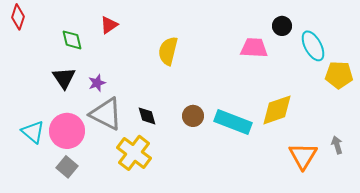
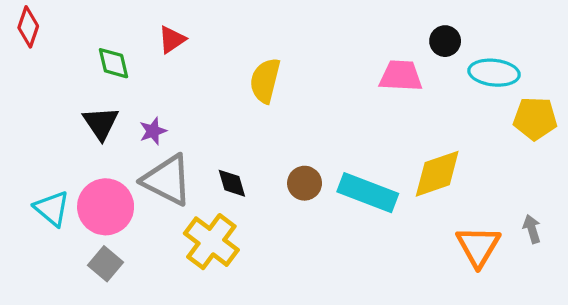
cyan ellipse: (313, 46) -> (494, 73), turned -56

